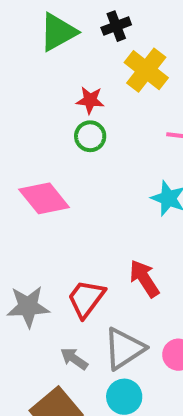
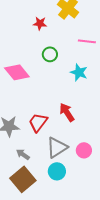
green circle: (90, 136) -> (50, 54), moved
gray arrow: (74, 359) -> (23, 154), moved

